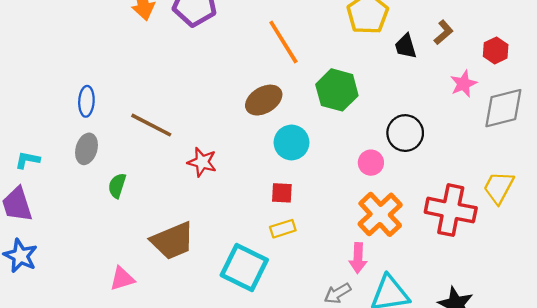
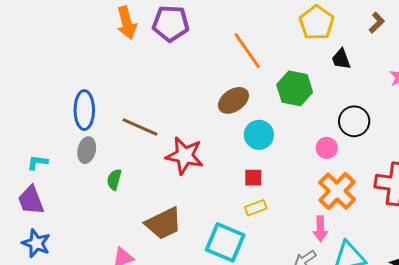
brown L-shape: (443, 32) -> (377, 23), moved
black trapezoid: (406, 46) -> (341, 59), moved
blue ellipse: (86, 101) -> (84, 110), size x1.5
red star: (202, 162) -> (185, 156), size x1.5

